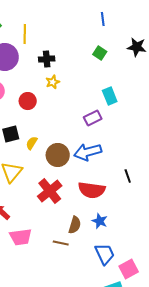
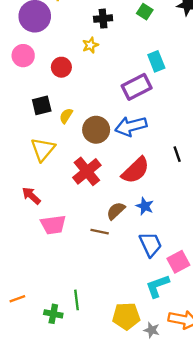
black cross: (47, 59) -> (103, 19), moved
purple rectangle: (93, 118) -> (137, 87), size x1.4
red semicircle: (92, 190) -> (135, 170), turned -52
brown semicircle: (75, 225) -> (116, 211), turned -150

